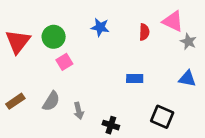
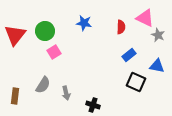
blue rectangle: (135, 79) -> (129, 55), moved, turned -40
brown rectangle: (15, 101) -> (15, 96), moved, turned -49
black square: (162, 117) -> (136, 82), moved

